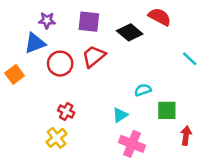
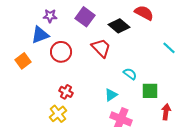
purple square: (89, 22) -> (85, 17), turned 30
red trapezoid: (94, 56) -> (101, 48), moved, turned 85
cyan semicircle: (143, 90) -> (130, 74), turned 56

